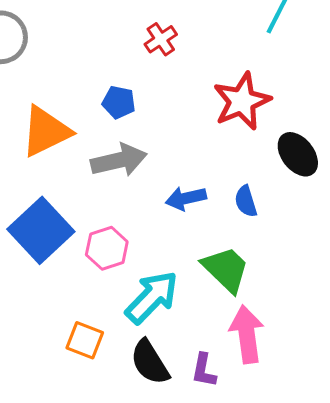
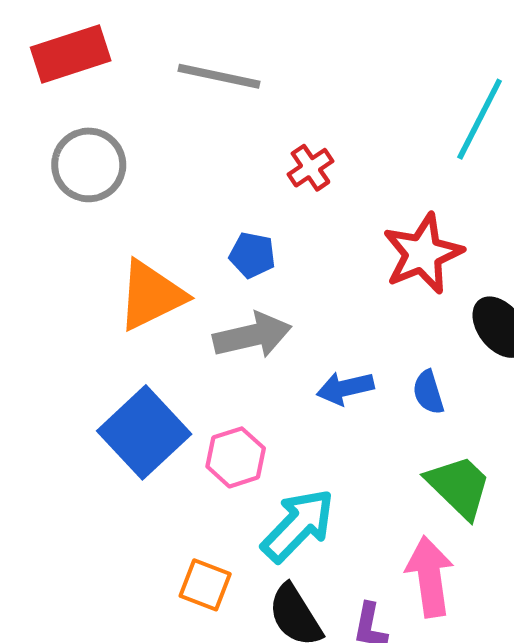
green trapezoid: (226, 269) -> (459, 487), moved

